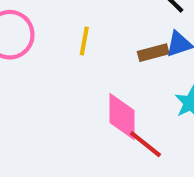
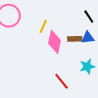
pink diamond: (122, 117) -> (54, 42), moved

